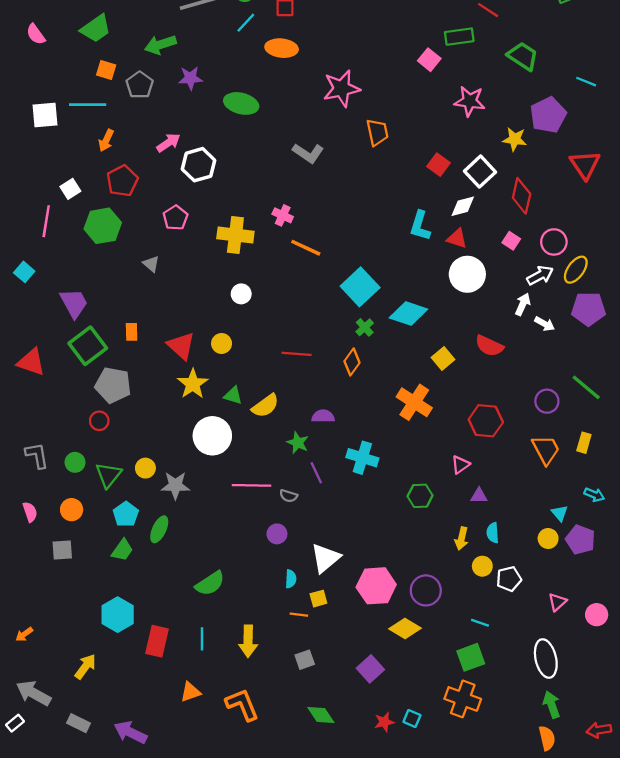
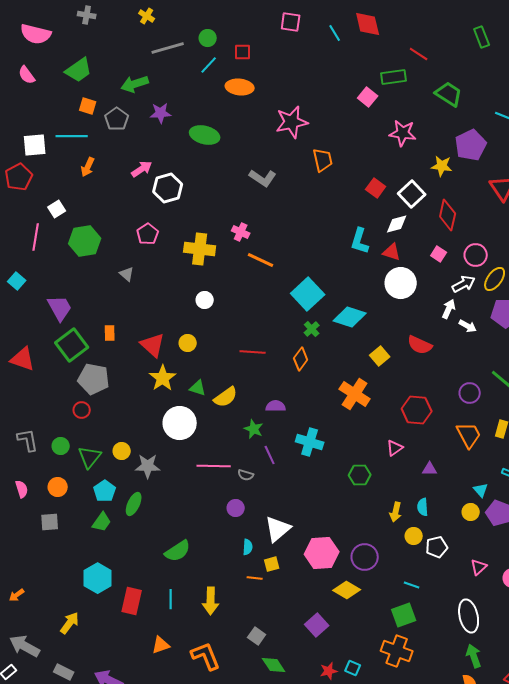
red pentagon: (122, 181) -> (19, 177), moved
purple triangle: (479, 496) -> (430, 469), moved
gray square: (305, 660) -> (257, 636), moved, turned -36

